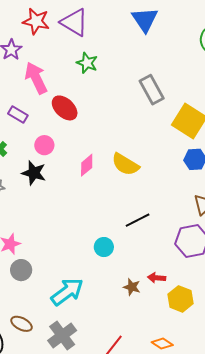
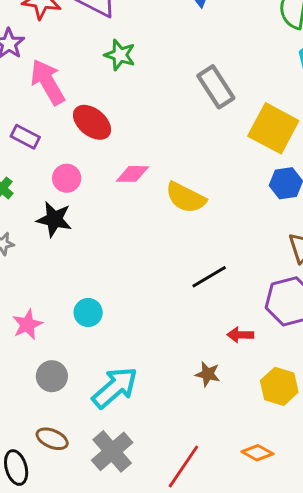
pink diamond: (87, 165) -> (132, 174), moved, turned 45
cyan circle: (104, 247) -> (88, 313), moved
gray circle: (21, 270) -> (52, 376), moved
red arrow: (157, 278) -> (240, 335), moved

